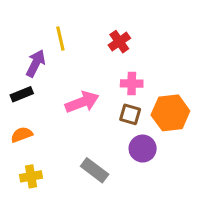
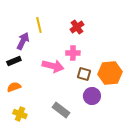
pink cross: (132, 83) -> (73, 53), moved
pink arrow: (82, 102) -> (53, 66), turned 35
yellow cross: (31, 176) -> (20, 114), turned 32

